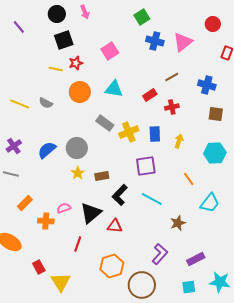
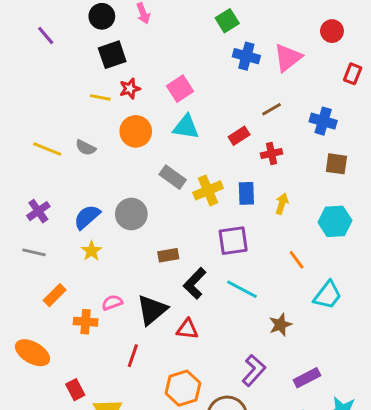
pink square: (110, 51) -> (180, 89), moved
yellow star: (78, 173) -> (91, 251), moved

